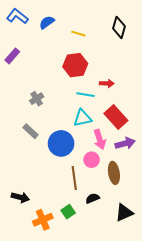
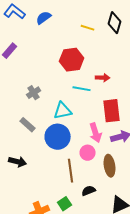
yellow line: (78, 34) -> (88, 28), moved
red rectangle: (116, 117) -> (112, 111), turned 35
cyan triangle: (82, 118) -> (63, 111), moved
black arrow: (20, 197) -> (18, 162), moved

